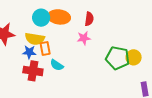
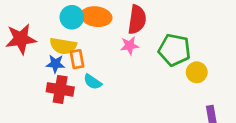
red semicircle: (89, 19) -> (137, 20), size x1.5
green pentagon: (118, 58) -> (174, 50), moved

